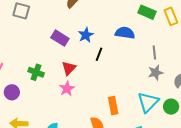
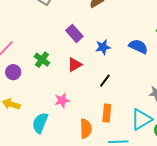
blue star: (86, 35) -> (103, 47), moved
black line: (99, 54) -> (105, 81), moved
pink star: (67, 89) -> (62, 100), moved

